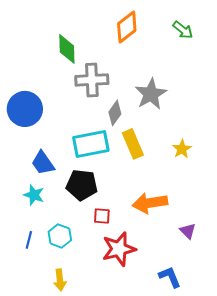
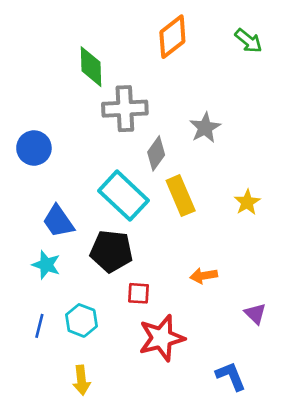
gray star: (151, 94) -> (205, 128), size x0.7
blue circle: (25, 109) -> (34, 148), size x0.7
cyan rectangle: (91, 144) -> (124, 196), turned 54
orange arrow: (150, 203) -> (204, 276), size x0.6

